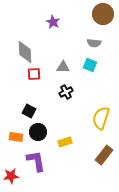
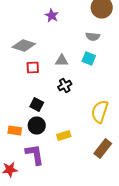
gray diamond: (25, 52) -> (24, 46), turned -70
black square: (29, 111) -> (37, 105), moved

